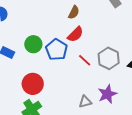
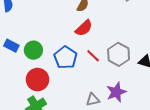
green circle: (33, 44) -> (33, 50), moved
blue pentagon: (57, 50) -> (65, 57), moved

